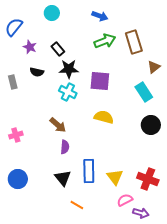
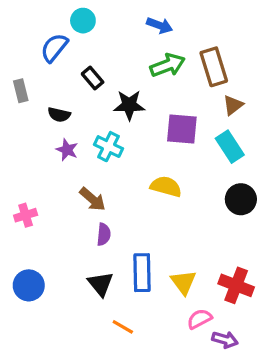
blue semicircle: (14, 27) -> (54, 48), moved
purple star: (30, 47) -> (67, 150), moved
brown triangle: (154, 67) -> (233, 105), moved
black star: (69, 69) -> (129, 105), moved
purple square: (100, 81) -> (182, 129), moved
gray rectangle: (13, 82) -> (21, 91), moved

